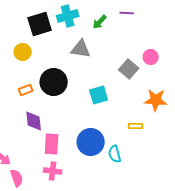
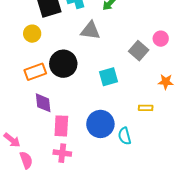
orange rectangle: (26, 90) -> (35, 72), size x1.5
orange star: (156, 100) -> (166, 82), size x0.7

